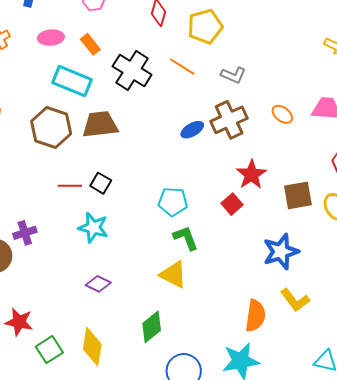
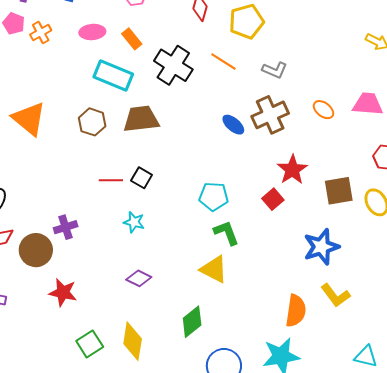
brown hexagon: (51, 128) -> (92, 122), size x0.7
blue ellipse: (192, 130) -> (233, 125), turned 70
cyan star: (93, 228) -> (134, 222), size x0.7
red star: (19, 322) -> (63, 293), moved

